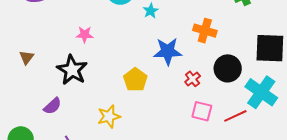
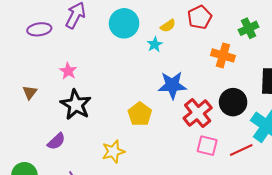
orange cross: (205, 31) -> (223, 55), moved
pink star: (85, 34) -> (68, 71), moved, turned 30
red cross: (193, 79) -> (198, 113), size x1.8

